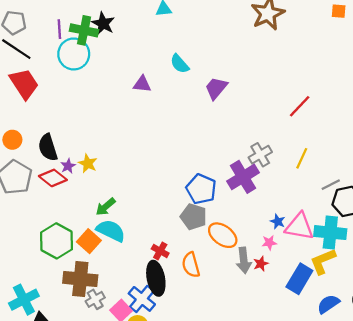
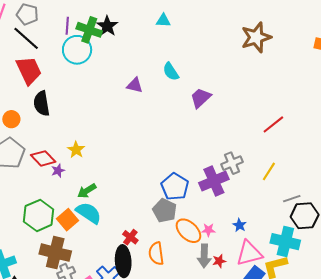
black semicircle: (48, 147) -> (42, 103), moved
purple star: (68, 166) -> (58, 171), moved
pink triangle: (299, 226) -> (249, 253), moved, turned -32
pink star: (269, 243) -> (208, 230), moved

